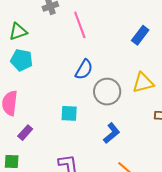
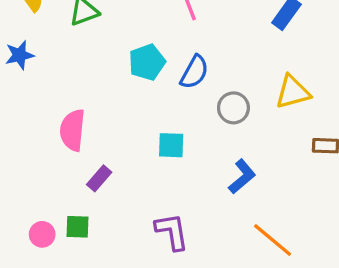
cyan pentagon: (22, 60) -> (147, 62), moved, turned -30
gray circle: (107, 92) -> (233, 108), size x0.7

